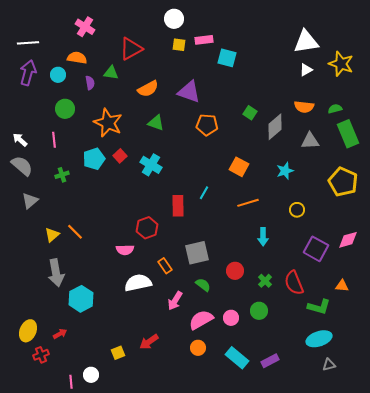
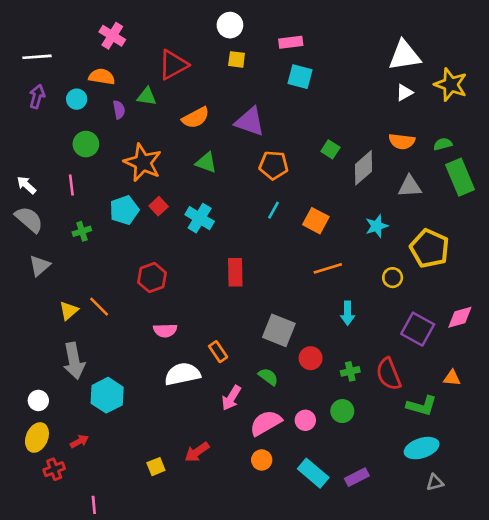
pink rectangle: (204, 40) -> (291, 42), moved
purple arrow: (28, 73) -> (37, 96), size x0.7
yellow pentagon: (343, 182) -> (430, 248), moved
cyan line: (204, 193) -> (274, 210), moved
red hexagon: (147, 228) -> (152, 278), moved
gray square: (197, 253) -> (279, 330), moved, turned 35
green cross: (265, 281) -> (350, 371), turned 32
white circle: (91, 375) -> (38, 400), moved

